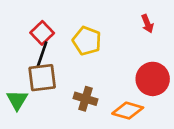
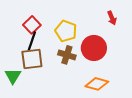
red circle: (153, 79) -> (94, 48), moved
brown cross: (86, 99) -> (67, 55), moved

